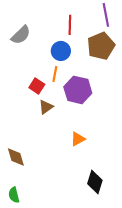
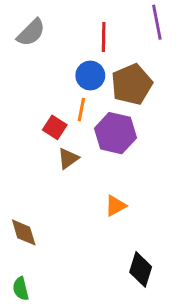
gray semicircle: (21, 35) -> (31, 33), moved
brown pentagon: (101, 46) -> (132, 84), moved

